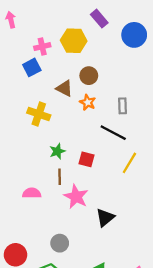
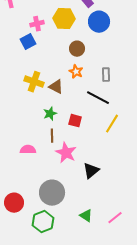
blue circle: (134, 35) -> (99, 22), moved
brown triangle: (64, 88) -> (56, 87), moved
gray circle: (60, 243) -> (52, 193), size x1.6

